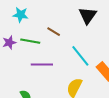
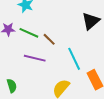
brown line: (54, 32) -> (49, 39), moved

